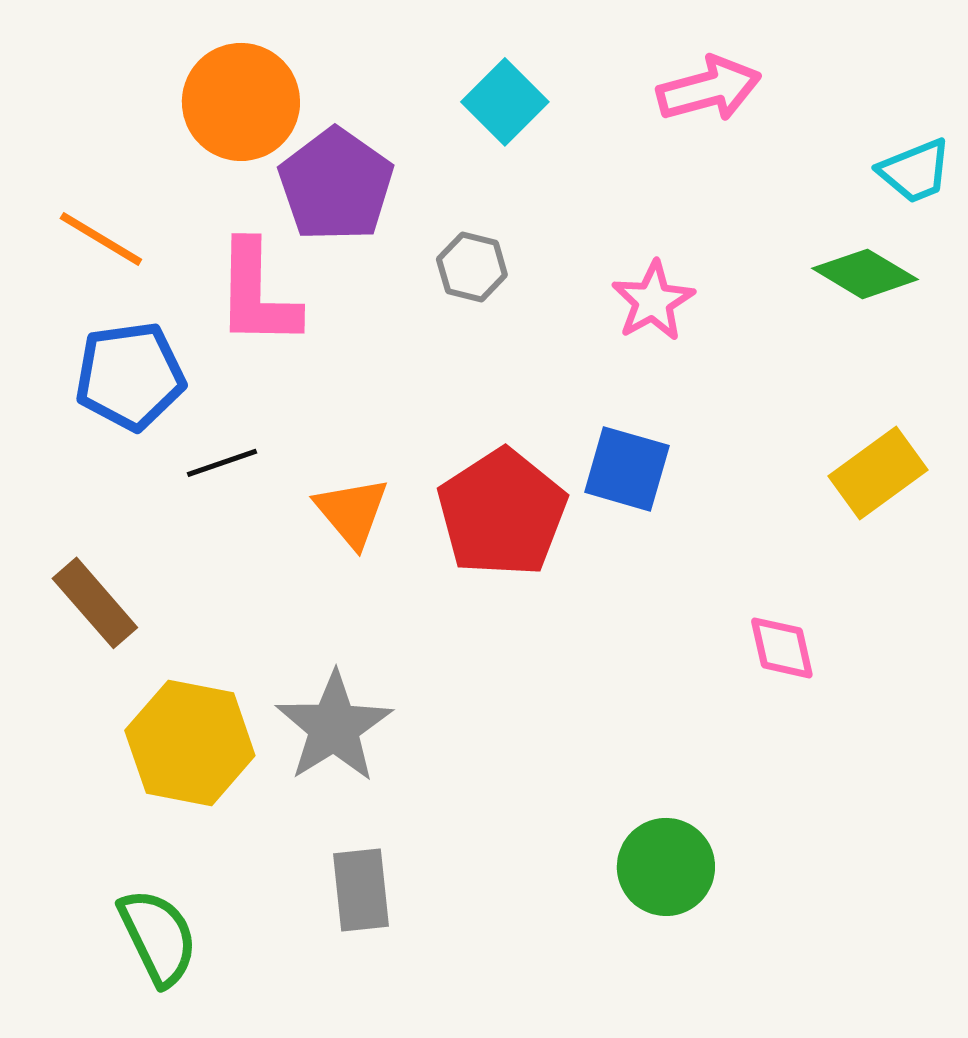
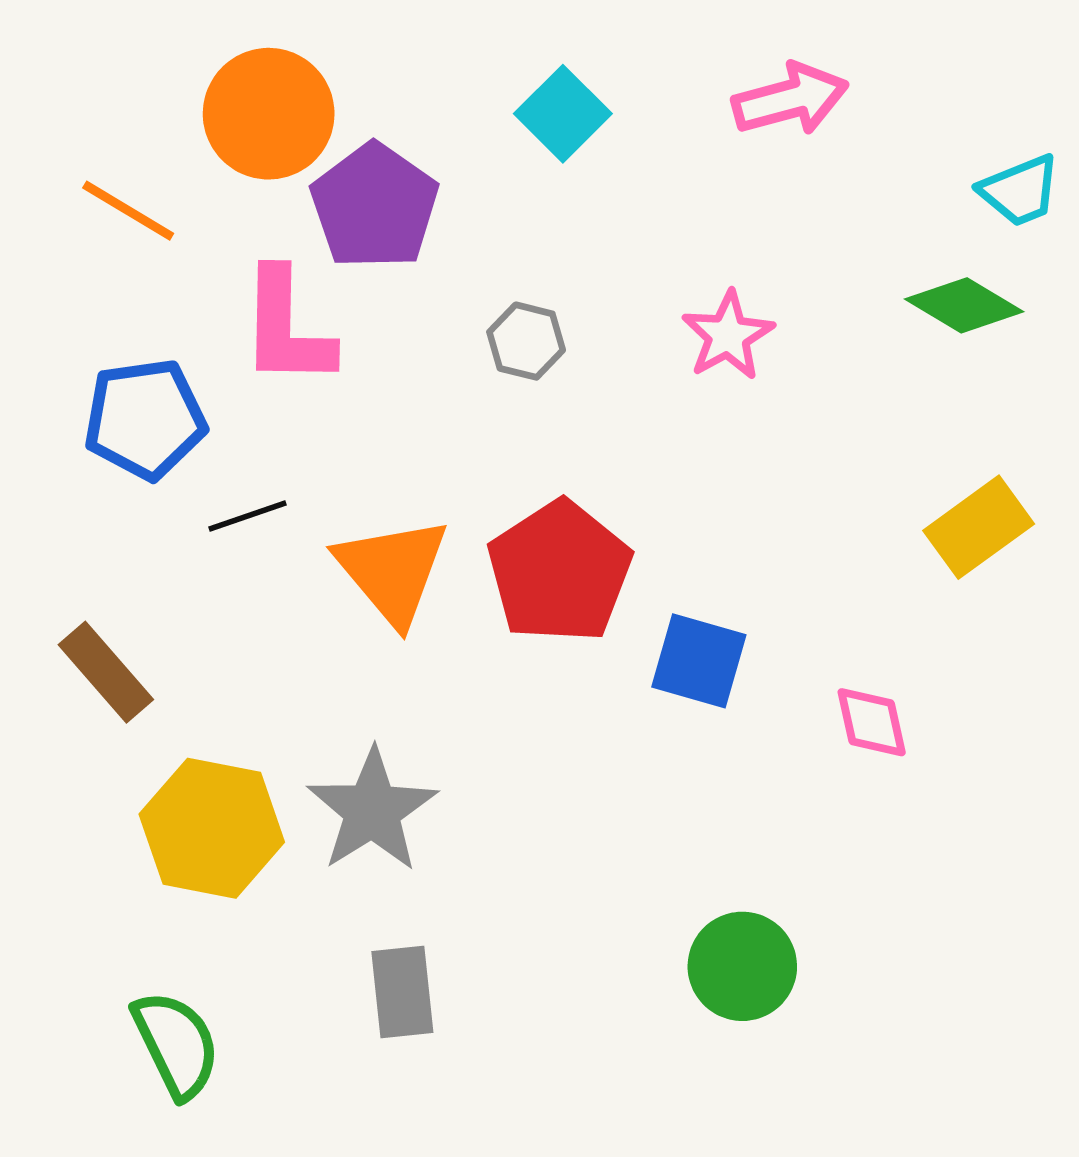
orange line: (101, 239) -> (128, 211), moved
gray hexagon: (472, 267) -> (526, 341), moved
blue square: (627, 469) -> (699, 661), moved
orange triangle: (352, 512) -> (392, 571), size x1.4

